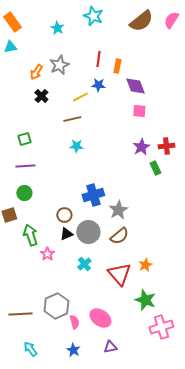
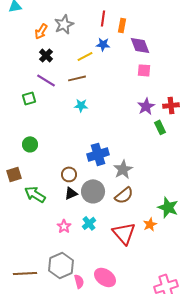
purple line: (25, 166) -> (46, 80), moved, turned 36
green circle: (24, 193) -> (30, 144), moved
green arrow: (30, 235) -> (35, 194), turned -40
pink star: (47, 254) -> (64, 226), moved
green star: (145, 300) -> (168, 207), moved

